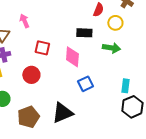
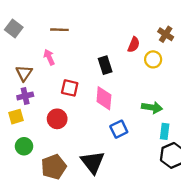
black rectangle: (84, 33) -> (105, 65), moved, turned 70
green arrow: (111, 48) -> (152, 107), moved
black triangle: (62, 113) -> (93, 162), turned -45

